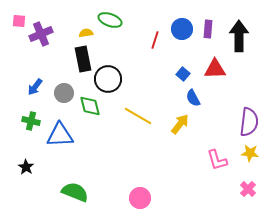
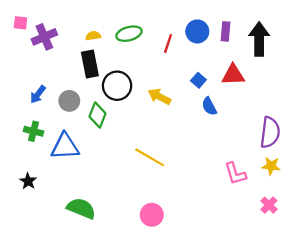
green ellipse: (110, 20) -> (129, 34), moved, turned -35
green diamond: (90, 106) -> (98, 115), turned 35
yellow line: (138, 116) -> (150, 157), moved
yellow arrow: (180, 124) -> (159, 97), moved, turned -100

